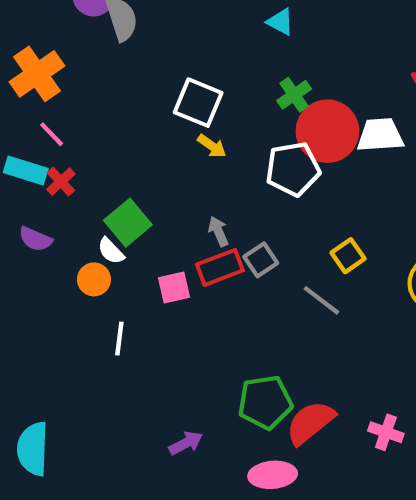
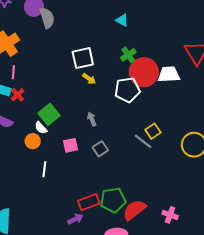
white square: (198, 103) -> (83, 58), turned -35
pink line: (52, 134) -> (13, 72), turned 48
gray square: (261, 260) -> (100, 149), moved
red rectangle: (220, 267) -> (89, 202), moved
gray line: (321, 300) -> (143, 141), moved

